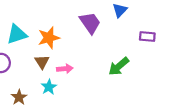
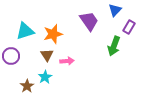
purple rectangle: (147, 37) -> (129, 27), moved, turned -64
green arrow: (119, 66) -> (114, 46), moved, turned -30
cyan star: (49, 87) -> (45, 77), moved

